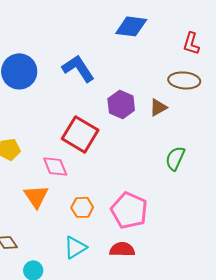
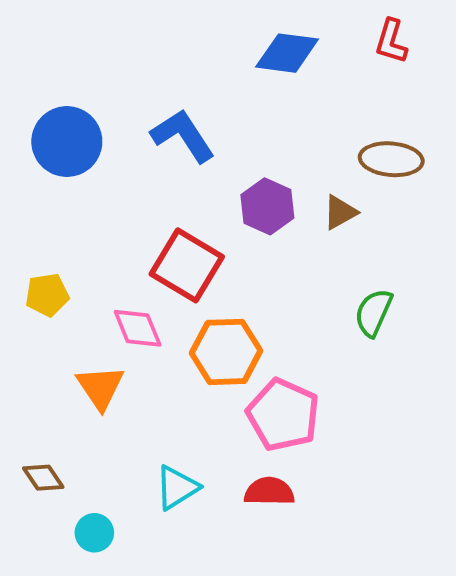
red L-shape: (191, 43) -> (391, 41), moved
orange hexagon: (82, 207) -> (226, 352), moved, size x1.6

